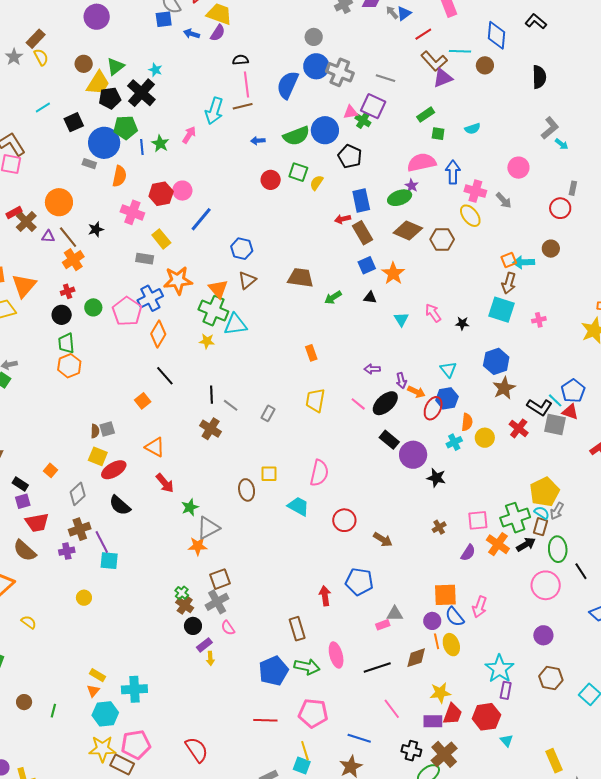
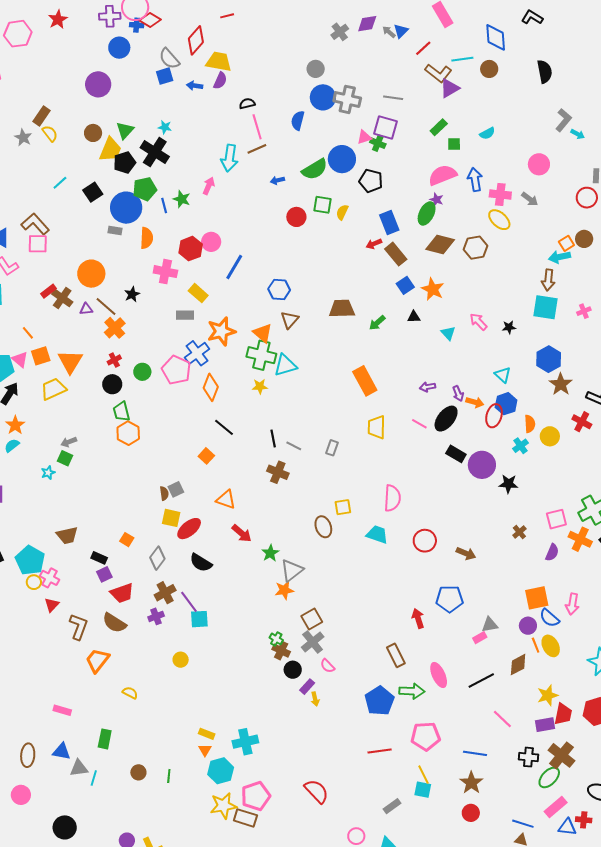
blue semicircle: (288, 85) -> (298, 121), size x0.7
green ellipse: (400, 198) -> (427, 213), turned -35
orange square: (509, 260) -> (566, 243), moved
orange rectangle: (311, 353) -> (365, 381), size x1.8

